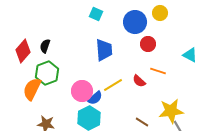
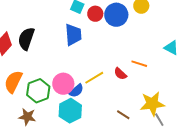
red circle: (148, 44) -> (95, 14), moved
black semicircle: (45, 46) -> (26, 39), size x1.6
blue trapezoid: (104, 50) -> (73, 35), moved
green hexagon: (47, 73) -> (38, 91), moved

